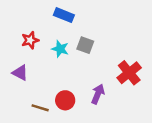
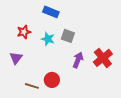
purple triangle: (20, 73) -> (16, 58), turned 40
purple arrow: (98, 94) -> (78, 60), moved

